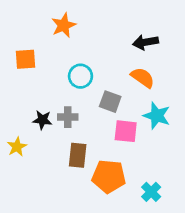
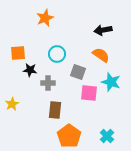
orange square: (25, 59) -> (18, 53), moved
black star: (42, 120) -> (30, 70), moved
orange pentagon: (109, 176) -> (69, 136), moved, turned 30

